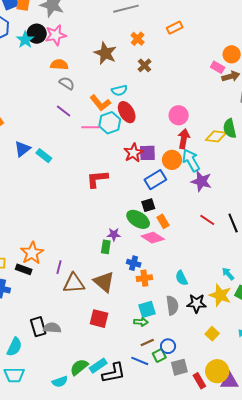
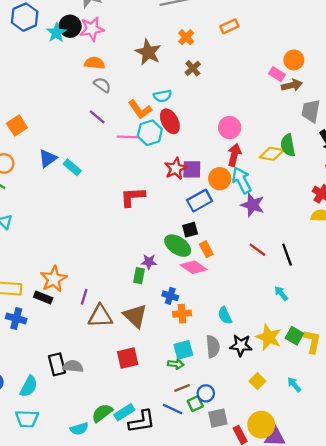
cyan arrow: (228, 274) -> (281, 293), moved
red square: (99, 319) -> (128, 358), turned -30

